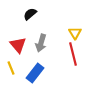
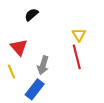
gray arrow: (41, 43) -> (43, 65), moved
blue rectangle: (35, 73) -> (35, 89), moved

